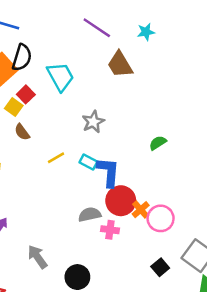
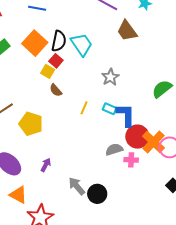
black semicircle: (22, 58) -> (59, 41), moved
green semicircle: (158, 143) -> (162, 89), size x1.5
yellow line: (56, 158) -> (84, 108), turned -32
orange cross: (141, 210) -> (154, 142), size x1.6
black circle: (77, 277) -> (97, 194), moved

